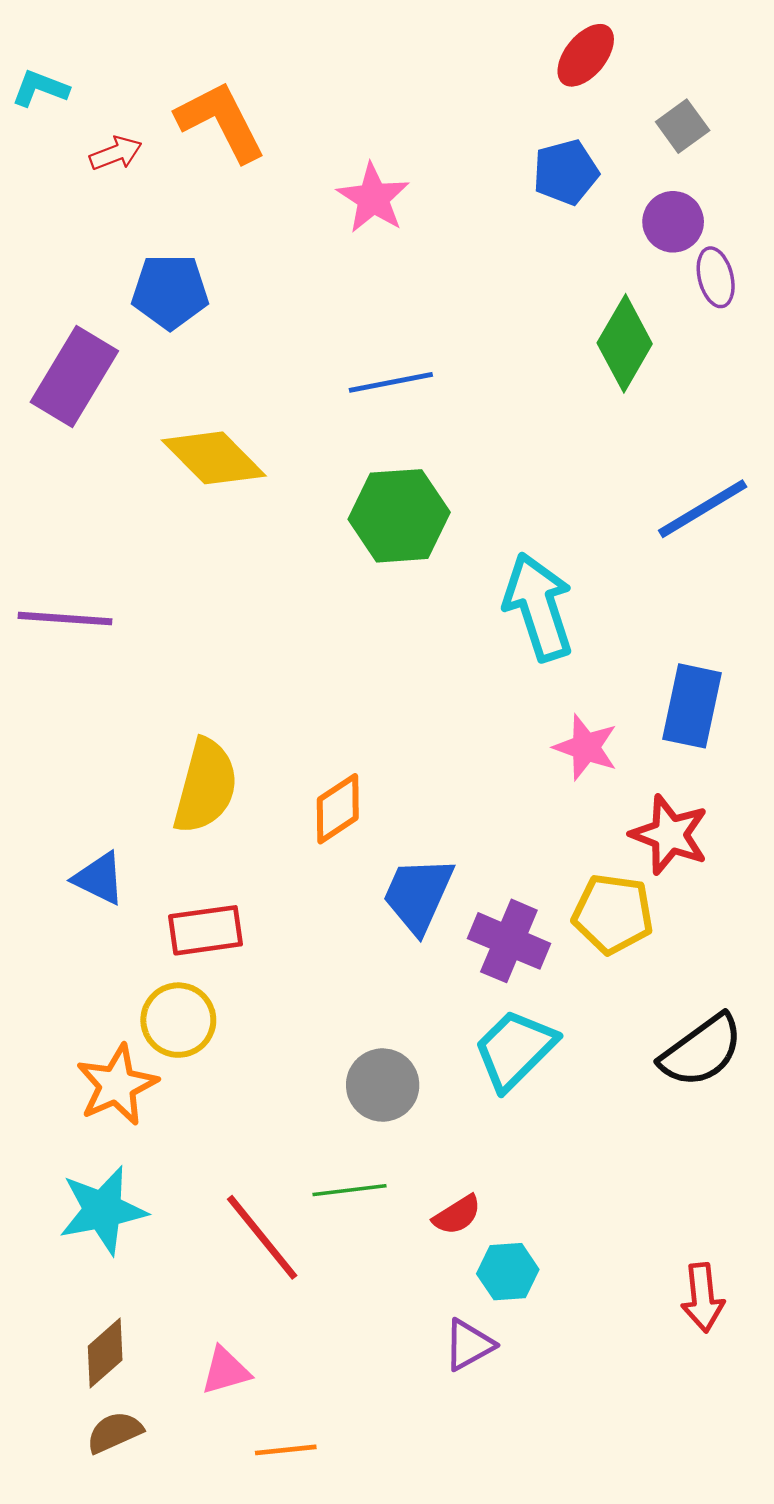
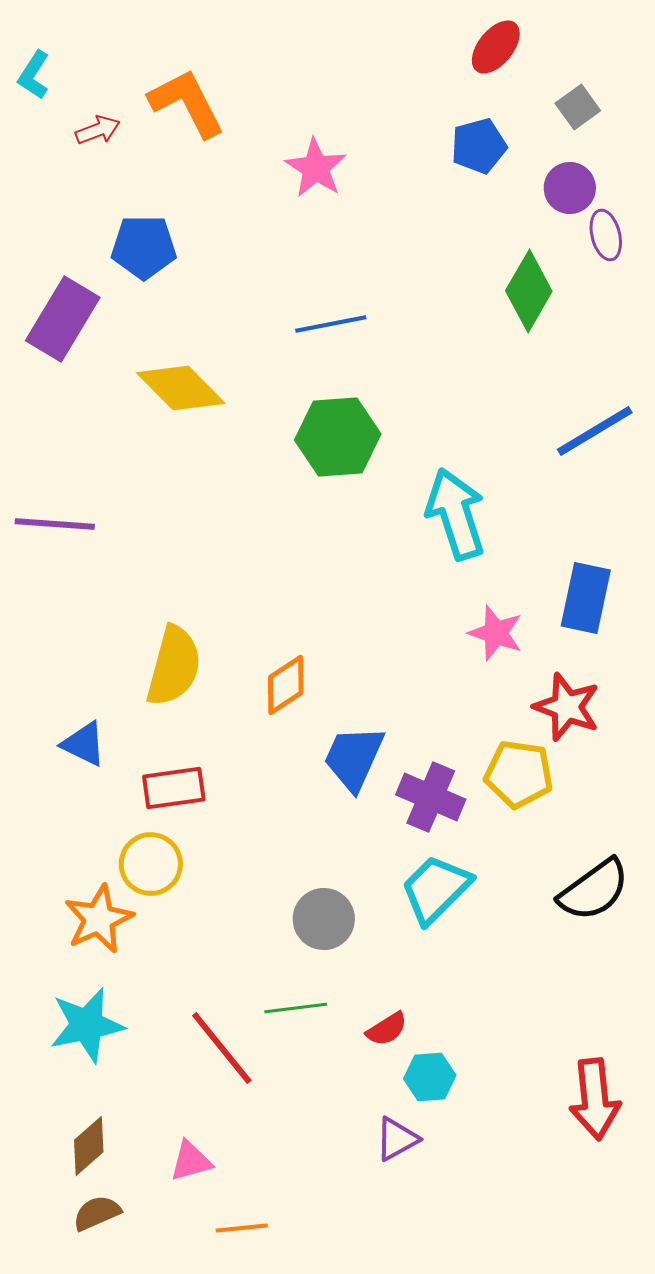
cyan L-shape: (40, 88) -> (34, 75), turned -78
red arrow: (703, 1298) -> (595, 1099), size x1.4

